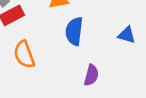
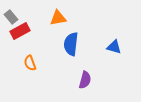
orange semicircle: (24, 54) -> (30, 63), size x0.7

